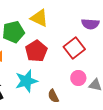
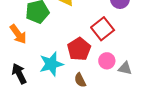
red pentagon: (36, 51) -> (79, 49), moved

